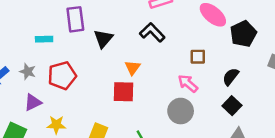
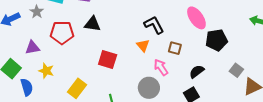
black L-shape: (152, 32) -> (154, 25), moved
black triangle: (103, 39) -> (93, 24), moved, turned 42
orange triangle: (133, 68) -> (143, 45), moved, turned -32
gray star: (28, 72) -> (37, 12), moved

